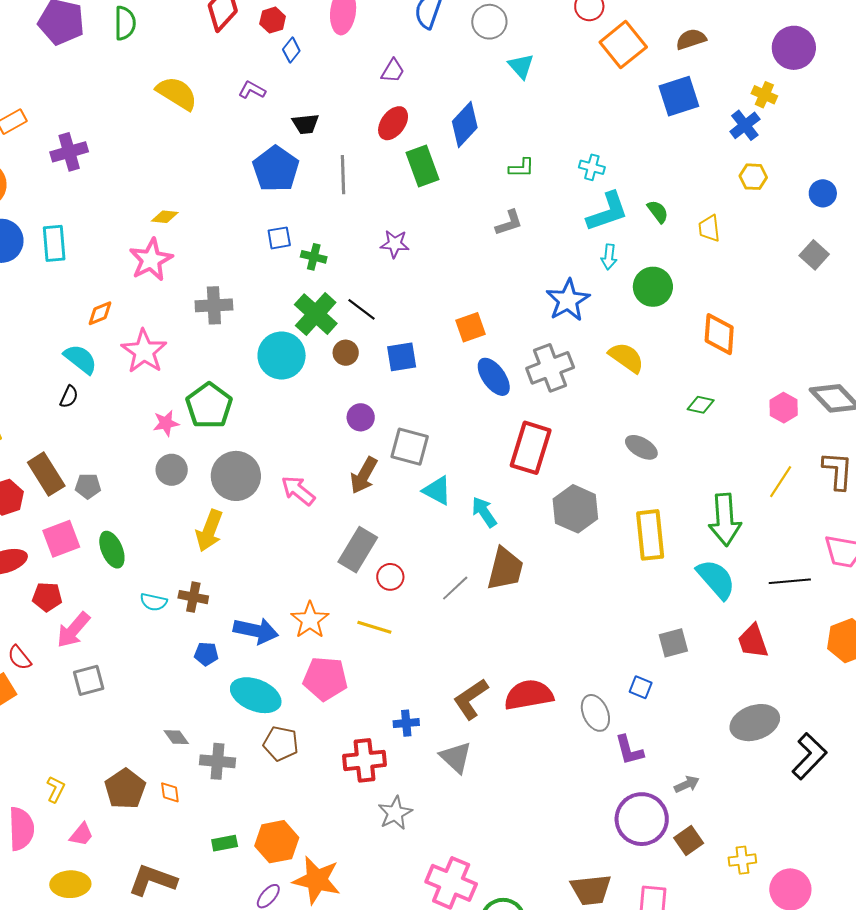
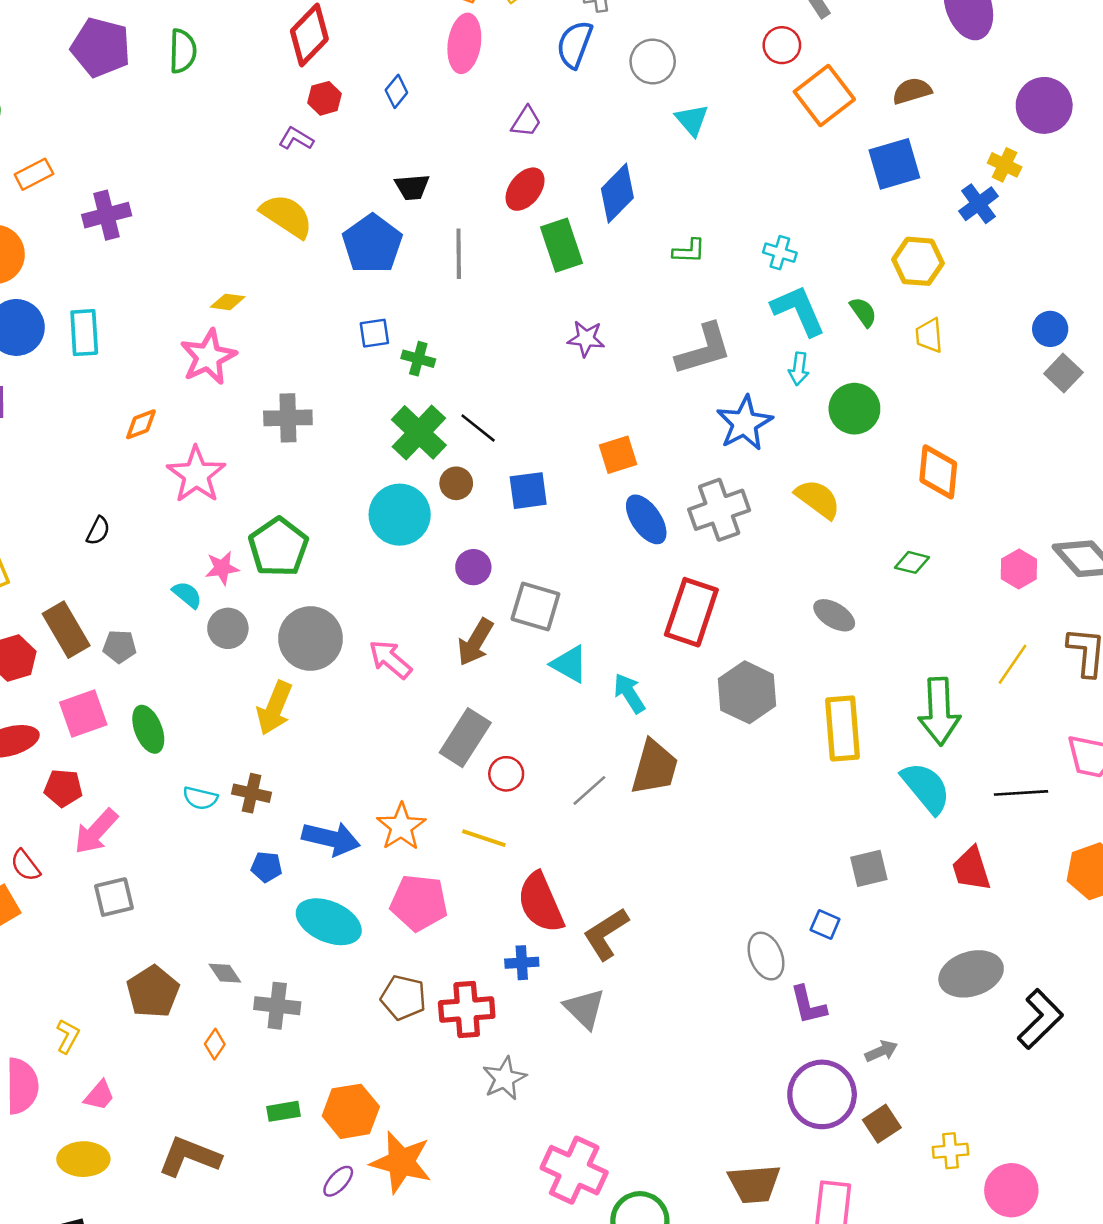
red hexagon: (273, 20) -> (325, 98), moved
purple L-shape: (252, 90) -> (296, 139), moved
yellow semicircle: (177, 93) -> (287, 216), moved
yellow hexagon: (753, 177) -> (918, 261), moved, size x1.4
blue circle: (823, 193) -> (1050, 329), moved
cyan L-shape: (607, 212) -> (798, 310), turned -96
gray L-shape: (509, 223) -> (704, 349), moved, size x1.6
purple star: (395, 244) -> (586, 339), moved
cyan circle: (282, 356) -> (400, 515), moved
cyan semicircle: (80, 359) -> (187, 595), moved, size x0.7
red semicircle: (529, 695) -> (541, 903), moved, turned -105
brown pentagon: (281, 743) -> (403, 997), moved
brown pentagon: (125, 789) -> (153, 992), moved
orange diamond: (170, 792) -> (215, 1044), turned 40

